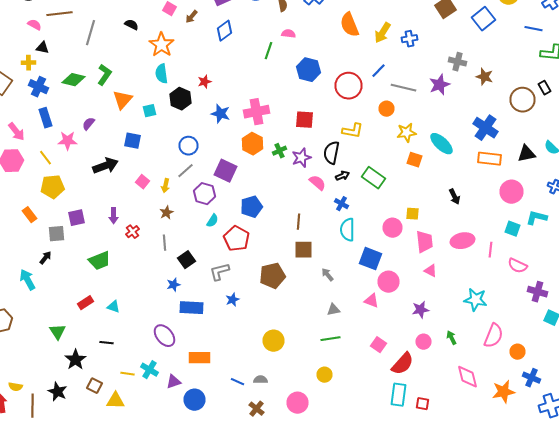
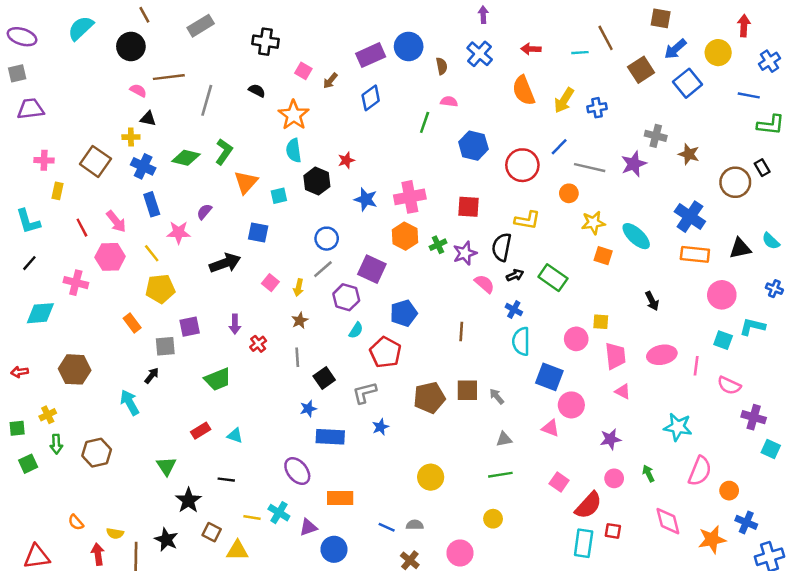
brown square: (304, 250) -> (467, 390), moved
red square: (422, 404) -> (613, 531), moved

